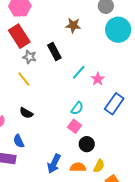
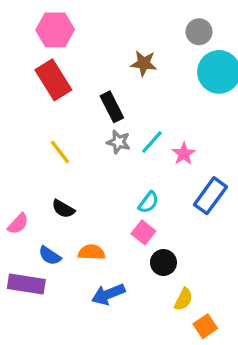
gray star: (30, 57) -> (119, 142), moved
blue semicircle: (19, 141) -> (50, 256), turned -32
blue arrow: (54, 164) -> (108, 294), turned 42
orange semicircle: (78, 167) -> (92, 252), moved

